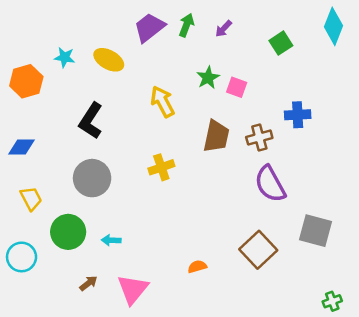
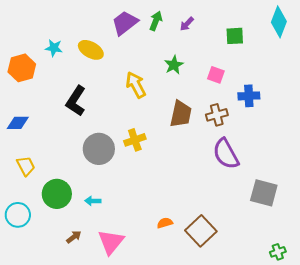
green square: (281, 43) -> (235, 36), turned 30
pink square: (237, 87) -> (216, 75), moved
gray circle: (92, 178) -> (99, 149), moved
brown square: (258, 250) -> (201, 231), moved

